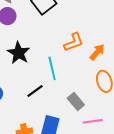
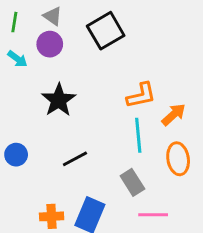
cyan line: (52, 68) -> (138, 135), moved

